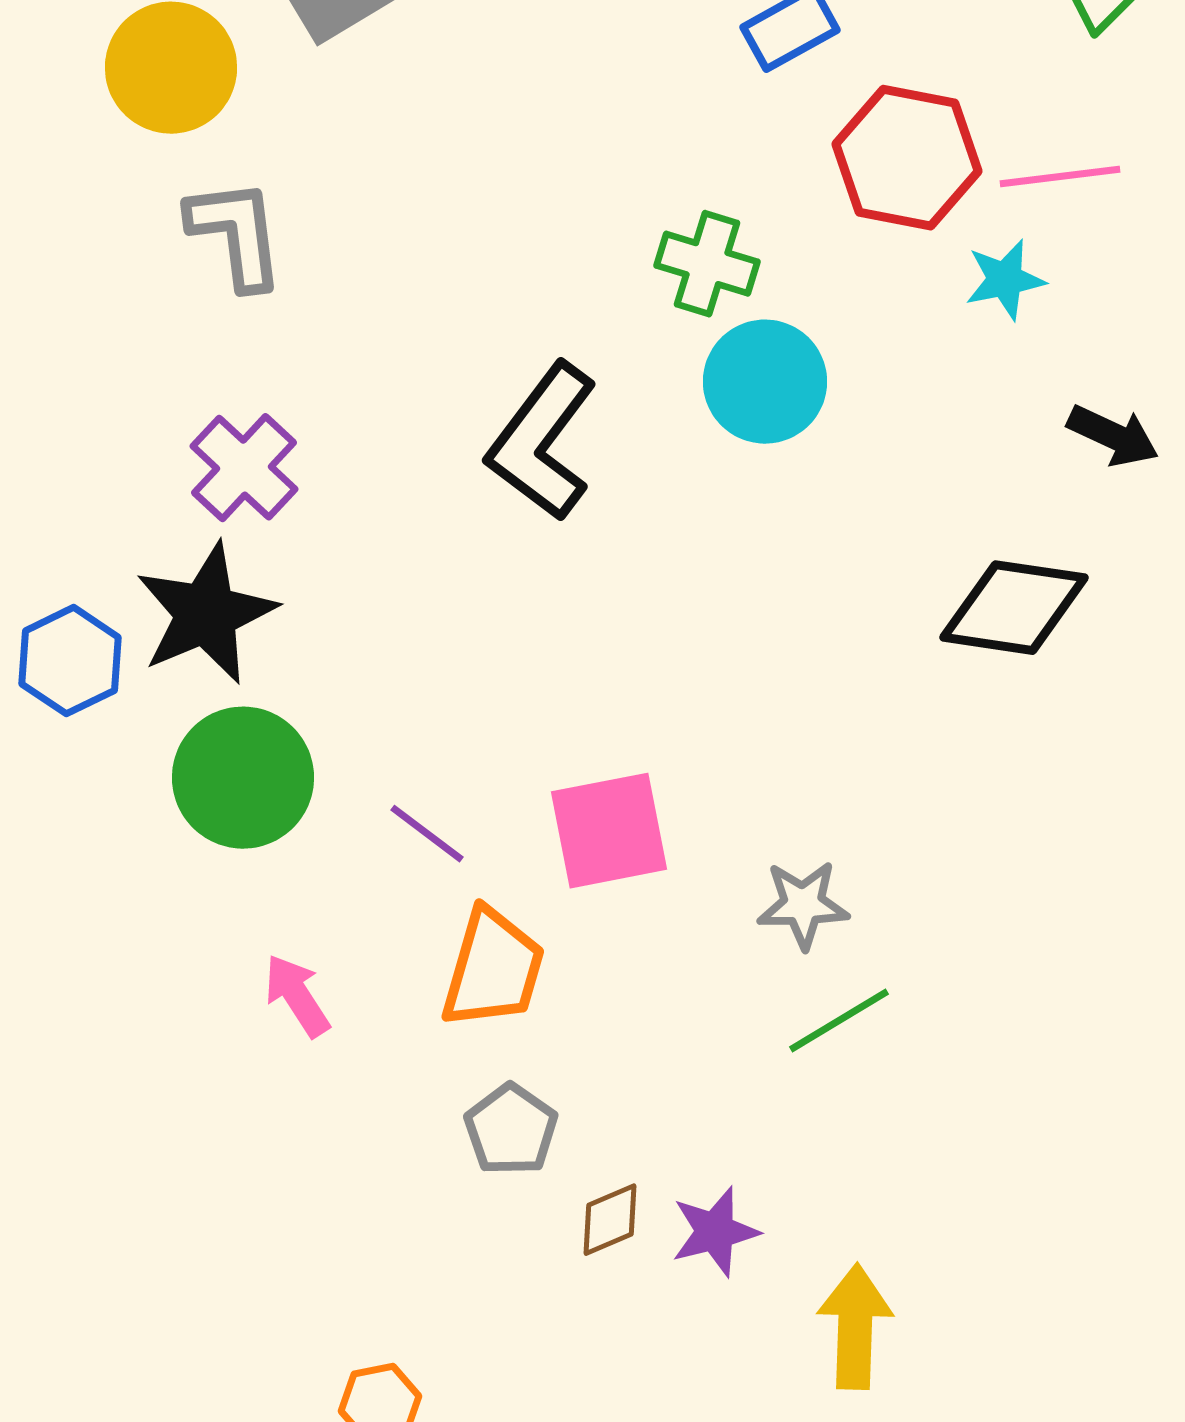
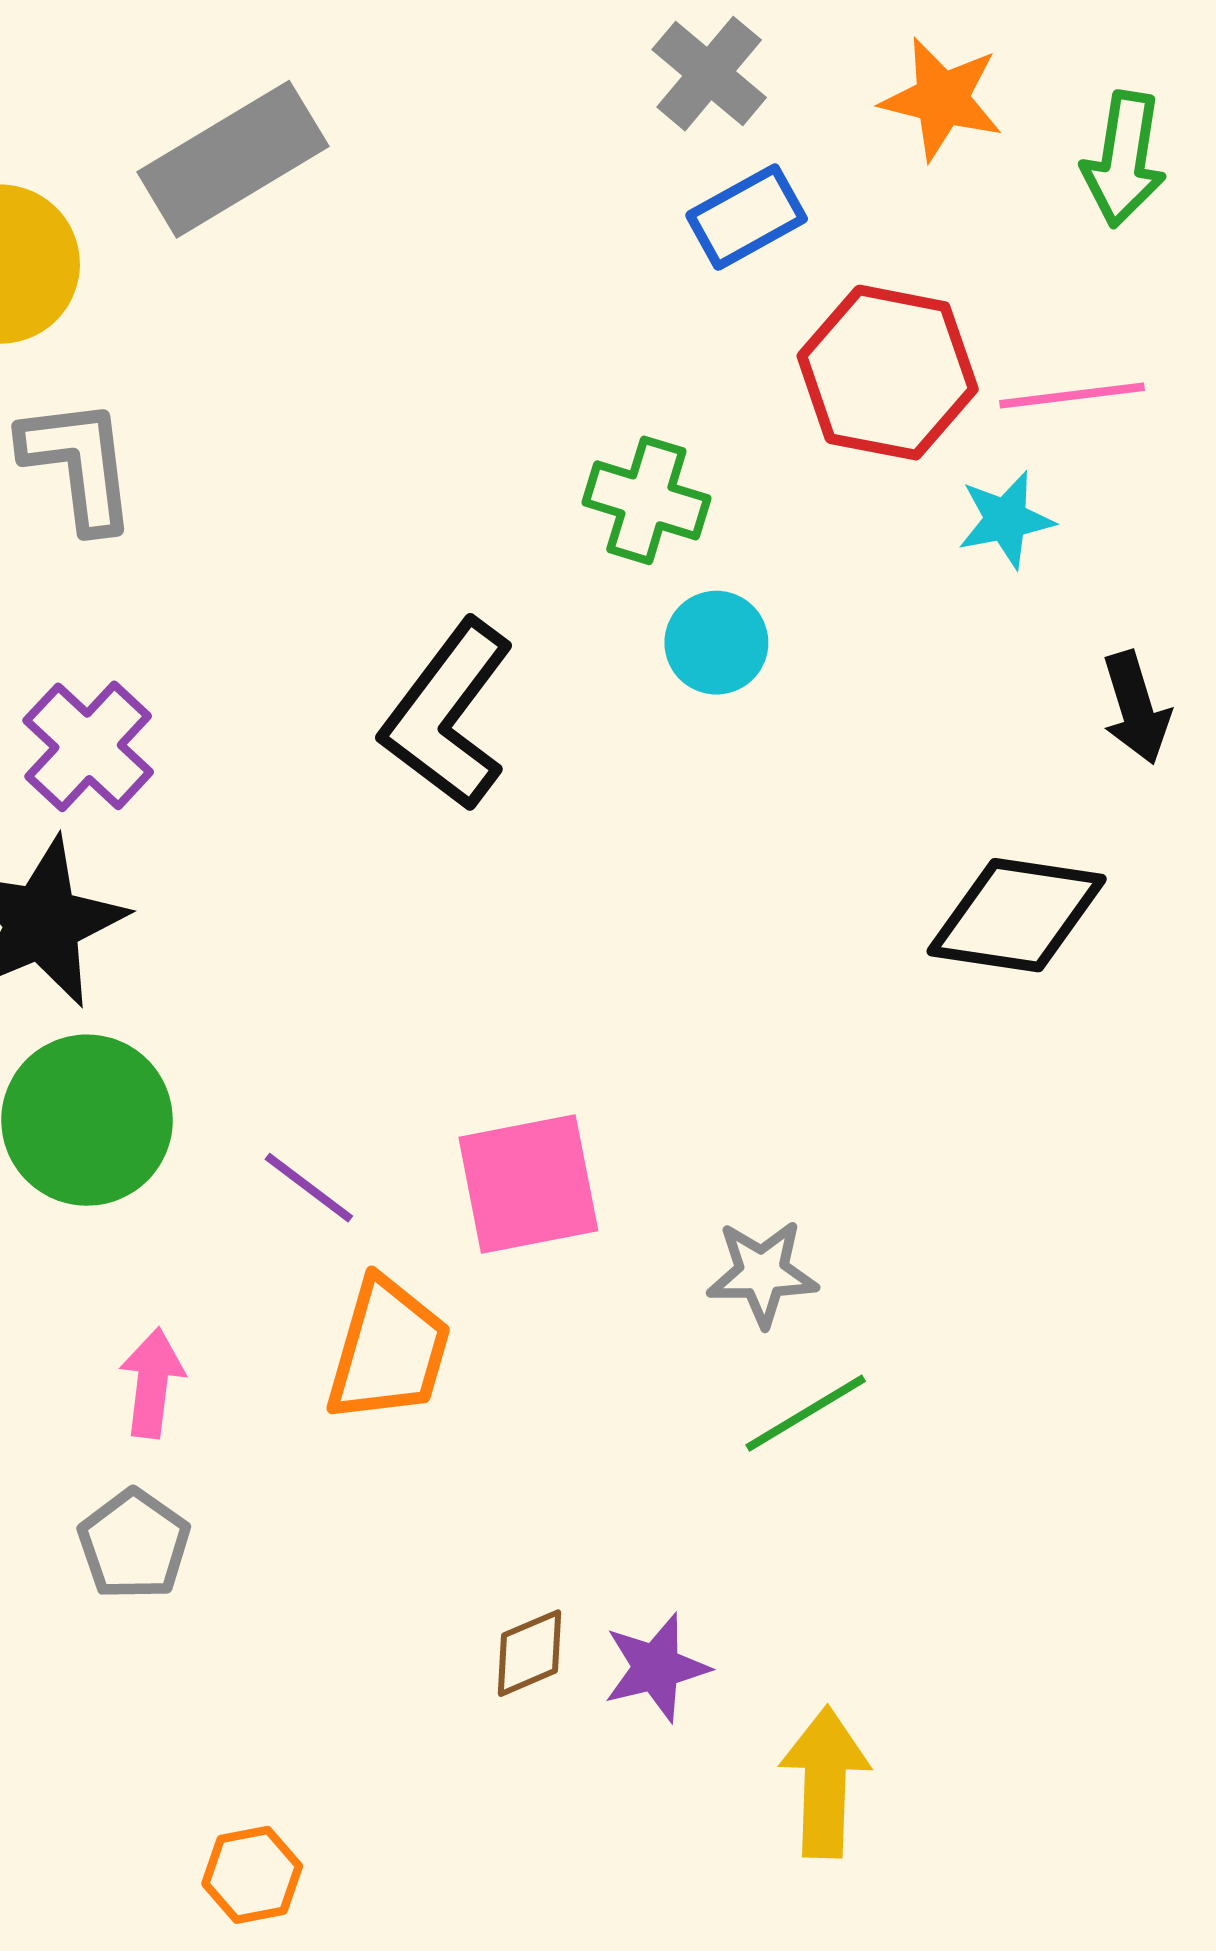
cyan circle: (765, 382) -> (716, 643), size x0.7
black arrow: (1113, 436) -> (1136, 708), turned 48
pink arrow: (297, 996) -> (152, 1383), turned 40
gray pentagon: (511, 1130) -> (134, 1545), moved

